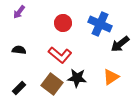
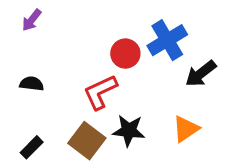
red circle: (63, 23) -> (125, 54), moved
blue cross: (100, 24) -> (167, 40), turned 35
red L-shape: (60, 55) -> (100, 92), turned 115

